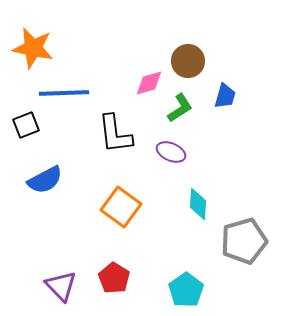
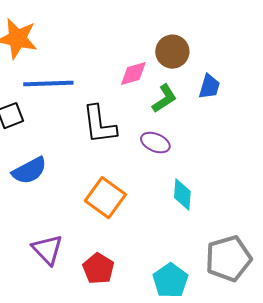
gray pentagon: (244, 241) -> (228, 259), moved
purple triangle: (61, 286) -> (47, 250), moved

